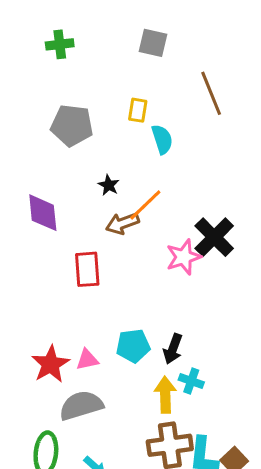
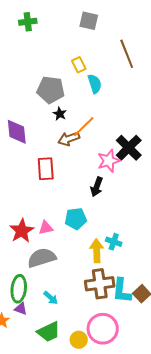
yellow rectangle: (138, 110) -> (79, 65), turned -35
gray pentagon: (72, 125) -> (51, 90), moved
black arrow: (173, 349) -> (97, 187), moved

